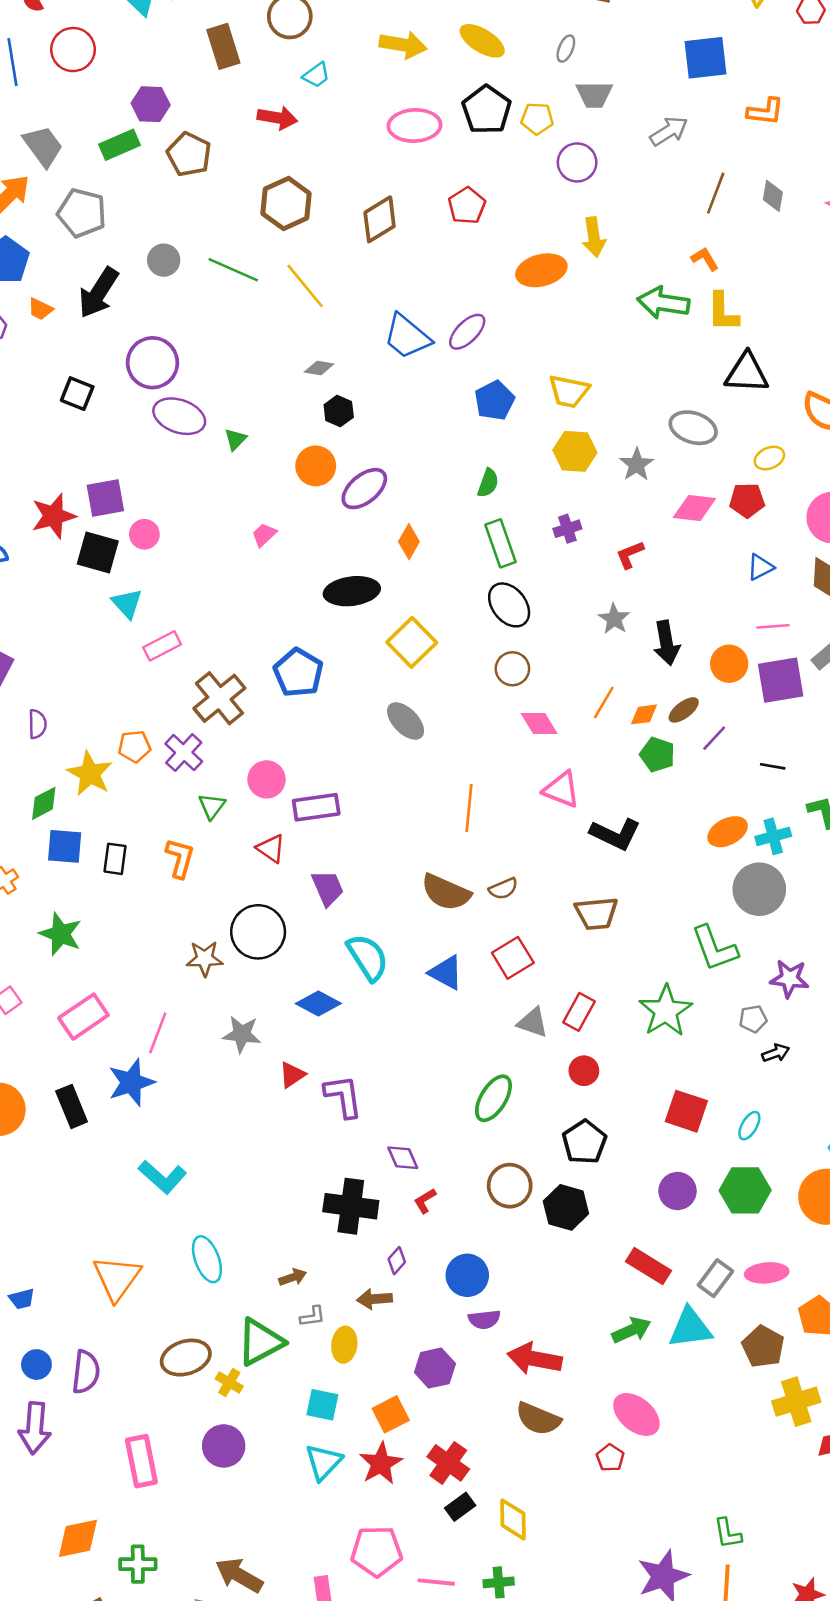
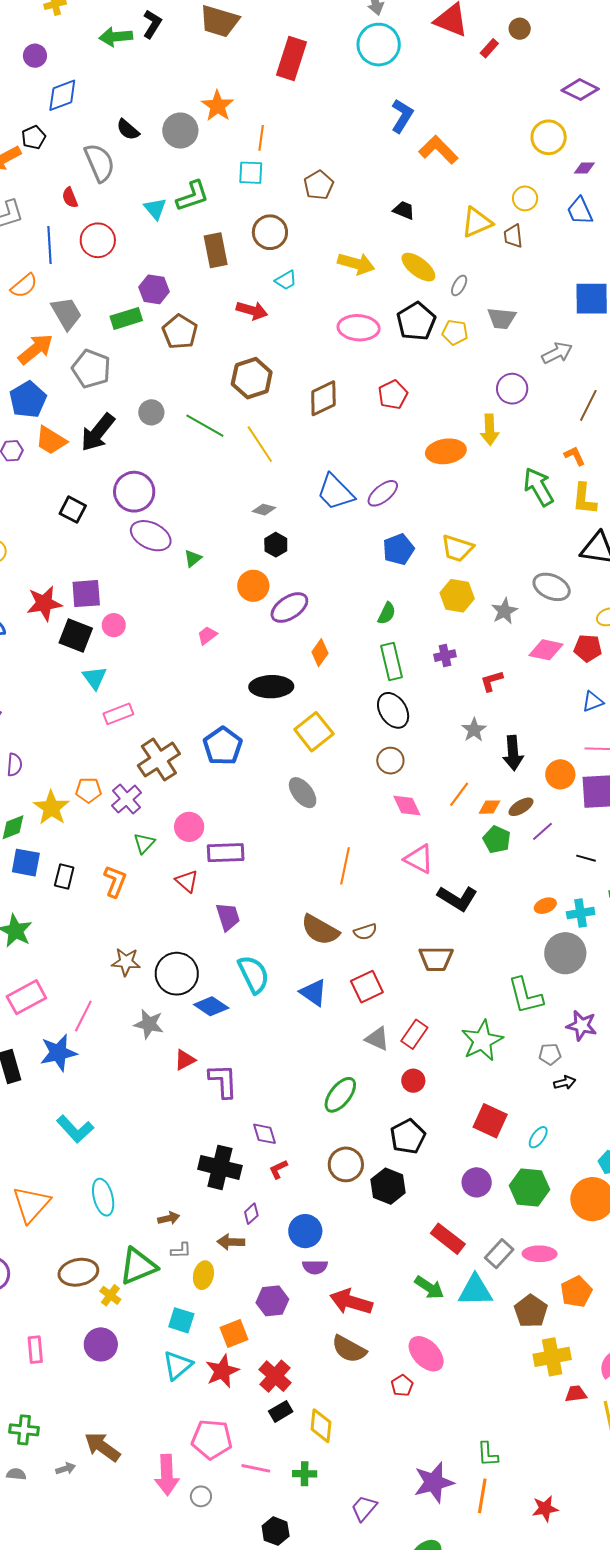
gray ellipse: (566, 49) -> (459, 285), moved
purple circle: (577, 162) -> (512, 389), moved
green arrow: (663, 303) -> (539, 487), turned 45
orange trapezoid: (40, 309) -> (51, 441), size x1.6
orange ellipse: (728, 832) -> (545, 906), size x0.7
black circle: (258, 932) -> (177, 974), moved
green arrow: (631, 1330) -> (429, 1287), turned 52
pink rectangle: (141, 1461) -> (35, 1350), size x0.7

